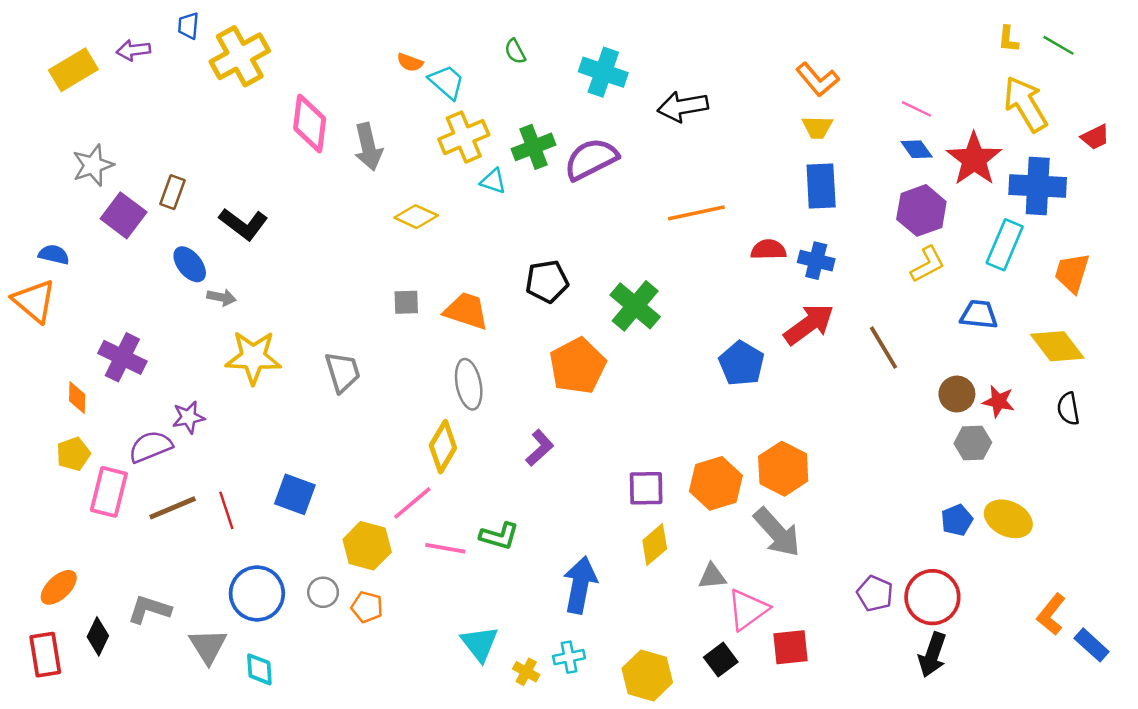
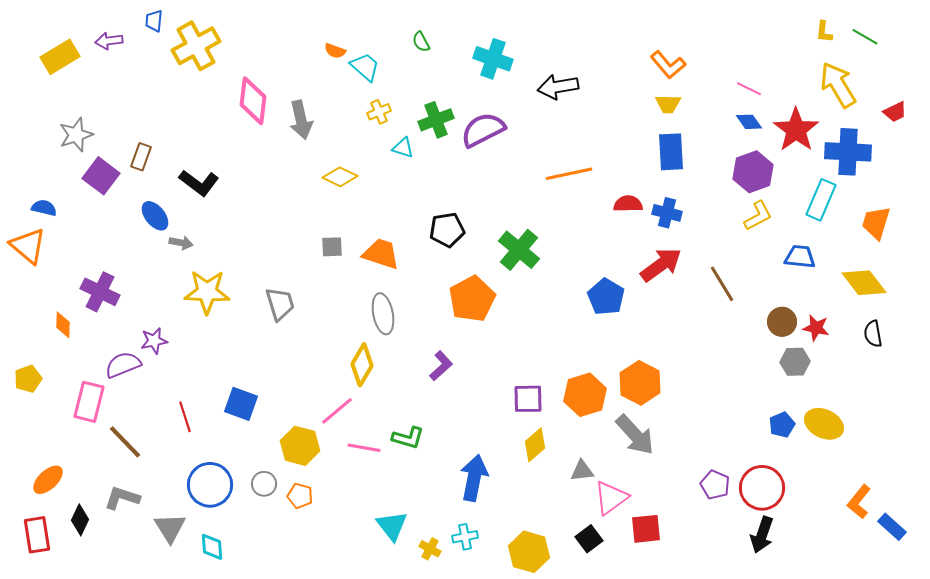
yellow cross: (464, 137) -> (379, 112), size x0.6
yellow pentagon: (73, 454) -> (28, 379), moved
brown line: (173, 508) -> (125, 442), moved, turned 69

